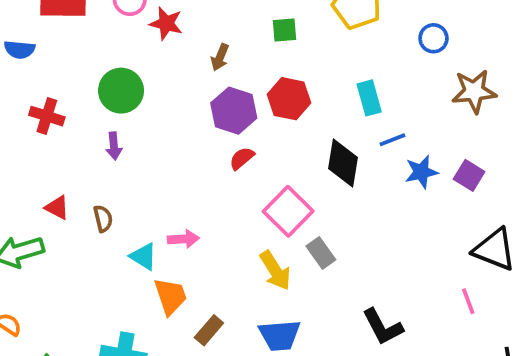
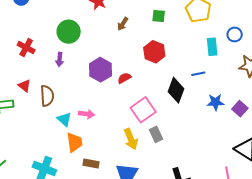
cyan rectangle: (369, 98) -> (212, 47), moved
purple hexagon: (234, 111) -> (100, 70), moved
red cross: (47, 116) -> (26, 48), moved
blue line: (392, 140) -> (198, 74), moved
brown semicircle: (103, 219) -> (47, 96), size x1.5
brown rectangle: (209, 330) -> (91, 164), turned 49

